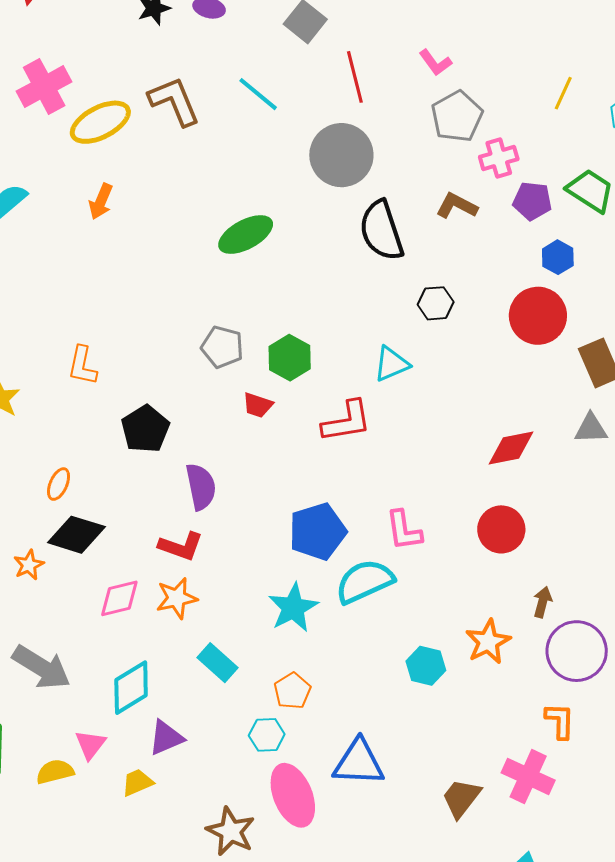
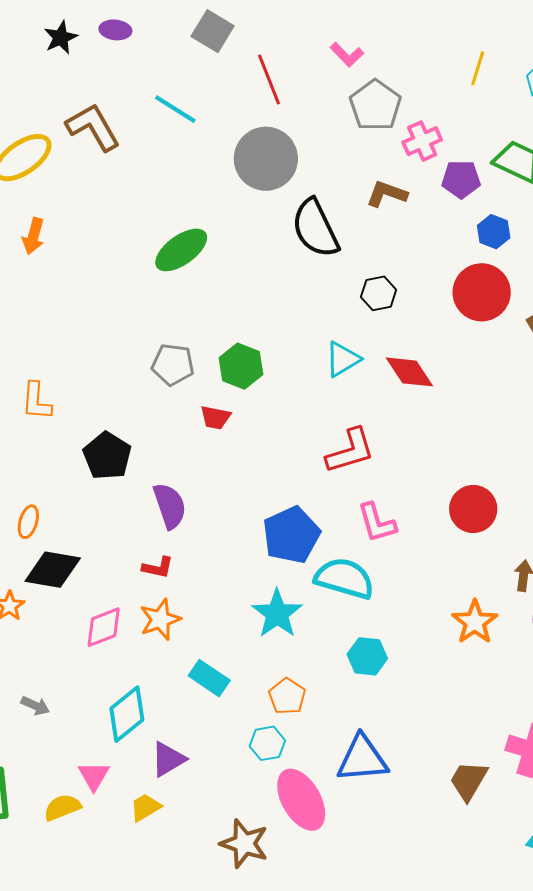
red L-shape: (347, 421) -> (350, 451), moved
red diamond: (511, 448) -> (409, 372), moved, turned 75
red L-shape: (181, 546) -> (158, 567), size x0.7
cyan semicircle: (365, 581) -> (344, 578), turned 48
cyan hexagon: (426, 666) -> (367, 656), moved
gray arrow: (41, 667) -> (35, 706), size x0.5

